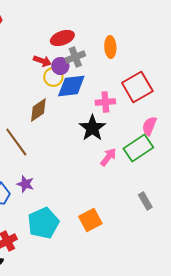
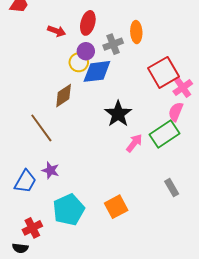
red ellipse: (62, 38) -> (88, 23), turned -55
gray cross: (75, 57) -> (113, 44), moved
red arrow: (42, 61) -> (57, 31), moved
pink cross: (105, 102) -> (183, 88), moved, turned -30

